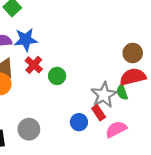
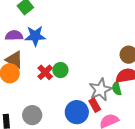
red cross: (34, 65) -> (45, 72), moved
blue circle: (79, 122) -> (77, 112), size x1.5

